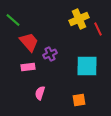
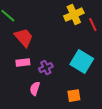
purple cross: (50, 54) -> (46, 68), moved
cyan square: (87, 66) -> (82, 62), turned 30

